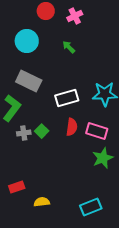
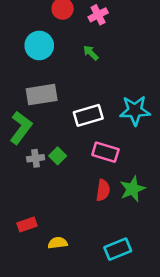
gray rectangle: (29, 81) -> (42, 95), turned -35
red semicircle: (72, 127) -> (103, 190), moved
pink rectangle: (97, 131) -> (105, 152), moved

